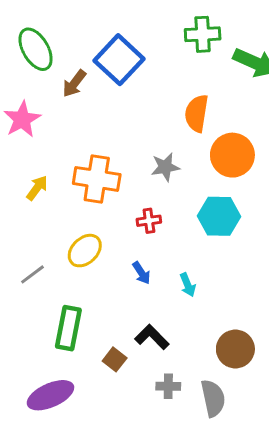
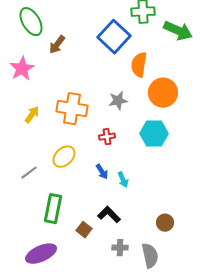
blue square: (119, 60) -> (114, 37), moved
cyan arrow: (188, 285) -> (123, 180), moved
brown circle: (235, 349) -> (165, 223), size x0.7

